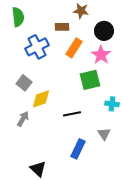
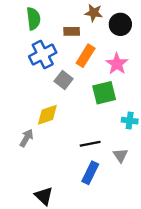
green semicircle: (18, 17) -> (33, 19), moved
black circle: (104, 31) -> (120, 24), moved
gray square: (24, 83) -> (64, 80), moved
black line: (72, 114) -> (90, 144), moved

